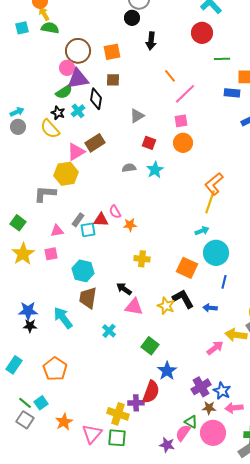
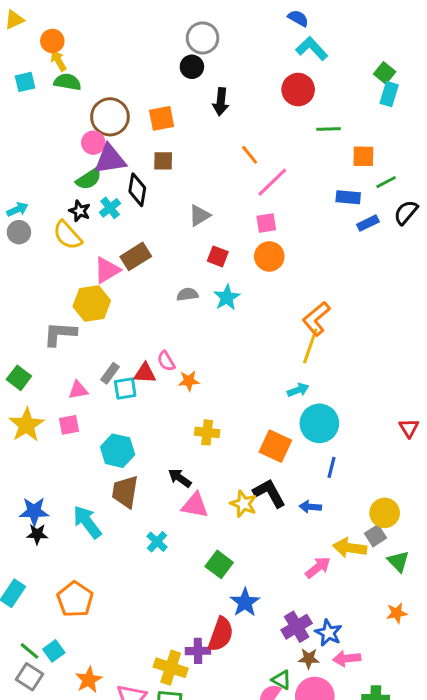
blue rectangle: (232, 93) -> (348, 197), moved

